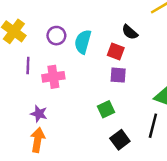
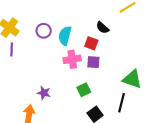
purple line: (28, 66) -> (12, 49), moved
pink cross: (53, 77) -> (72, 59), moved
purple star: (39, 114) -> (44, 93), moved

